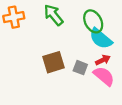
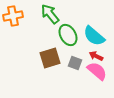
green ellipse: (93, 21) -> (68, 35), moved
red arrow: (103, 60) -> (96, 56), turned -128

